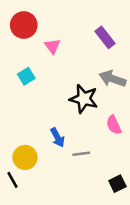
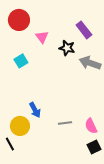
black star: (84, 99) -> (67, 48), moved, size x0.7
pink semicircle: (114, 125) -> (91, 126), moved
blue arrow: (57, 137) -> (35, 110), moved

